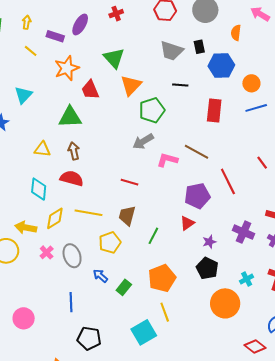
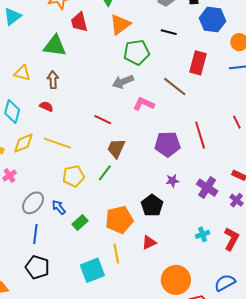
brown line: (197, 152) -> (175, 87), moved
red semicircle: (72, 178) -> (46, 106), size x0.6
brown trapezoid: (127, 216) -> (116, 148), moved
red triangle: (187, 223) -> (149, 242), moved
green line: (153, 236) -> (105, 173), moved
purple star: (209, 242) -> (172, 181), moved
gray ellipse: (72, 256) -> (33, 203), moved, turned 50
black pentagon: (207, 268) -> (152, 205), moved
blue line: (71, 302) -> (35, 234), moved
orange circle: (225, 303) -> (176, 280), moved

